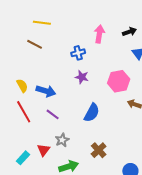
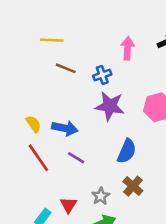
brown line: (35, 44) -> (66, 68), moved
purple star: (82, 77) -> (110, 106), size x1.6
gray star: (62, 140) -> (101, 196), moved
brown cross: (99, 150) -> (133, 186), moved

